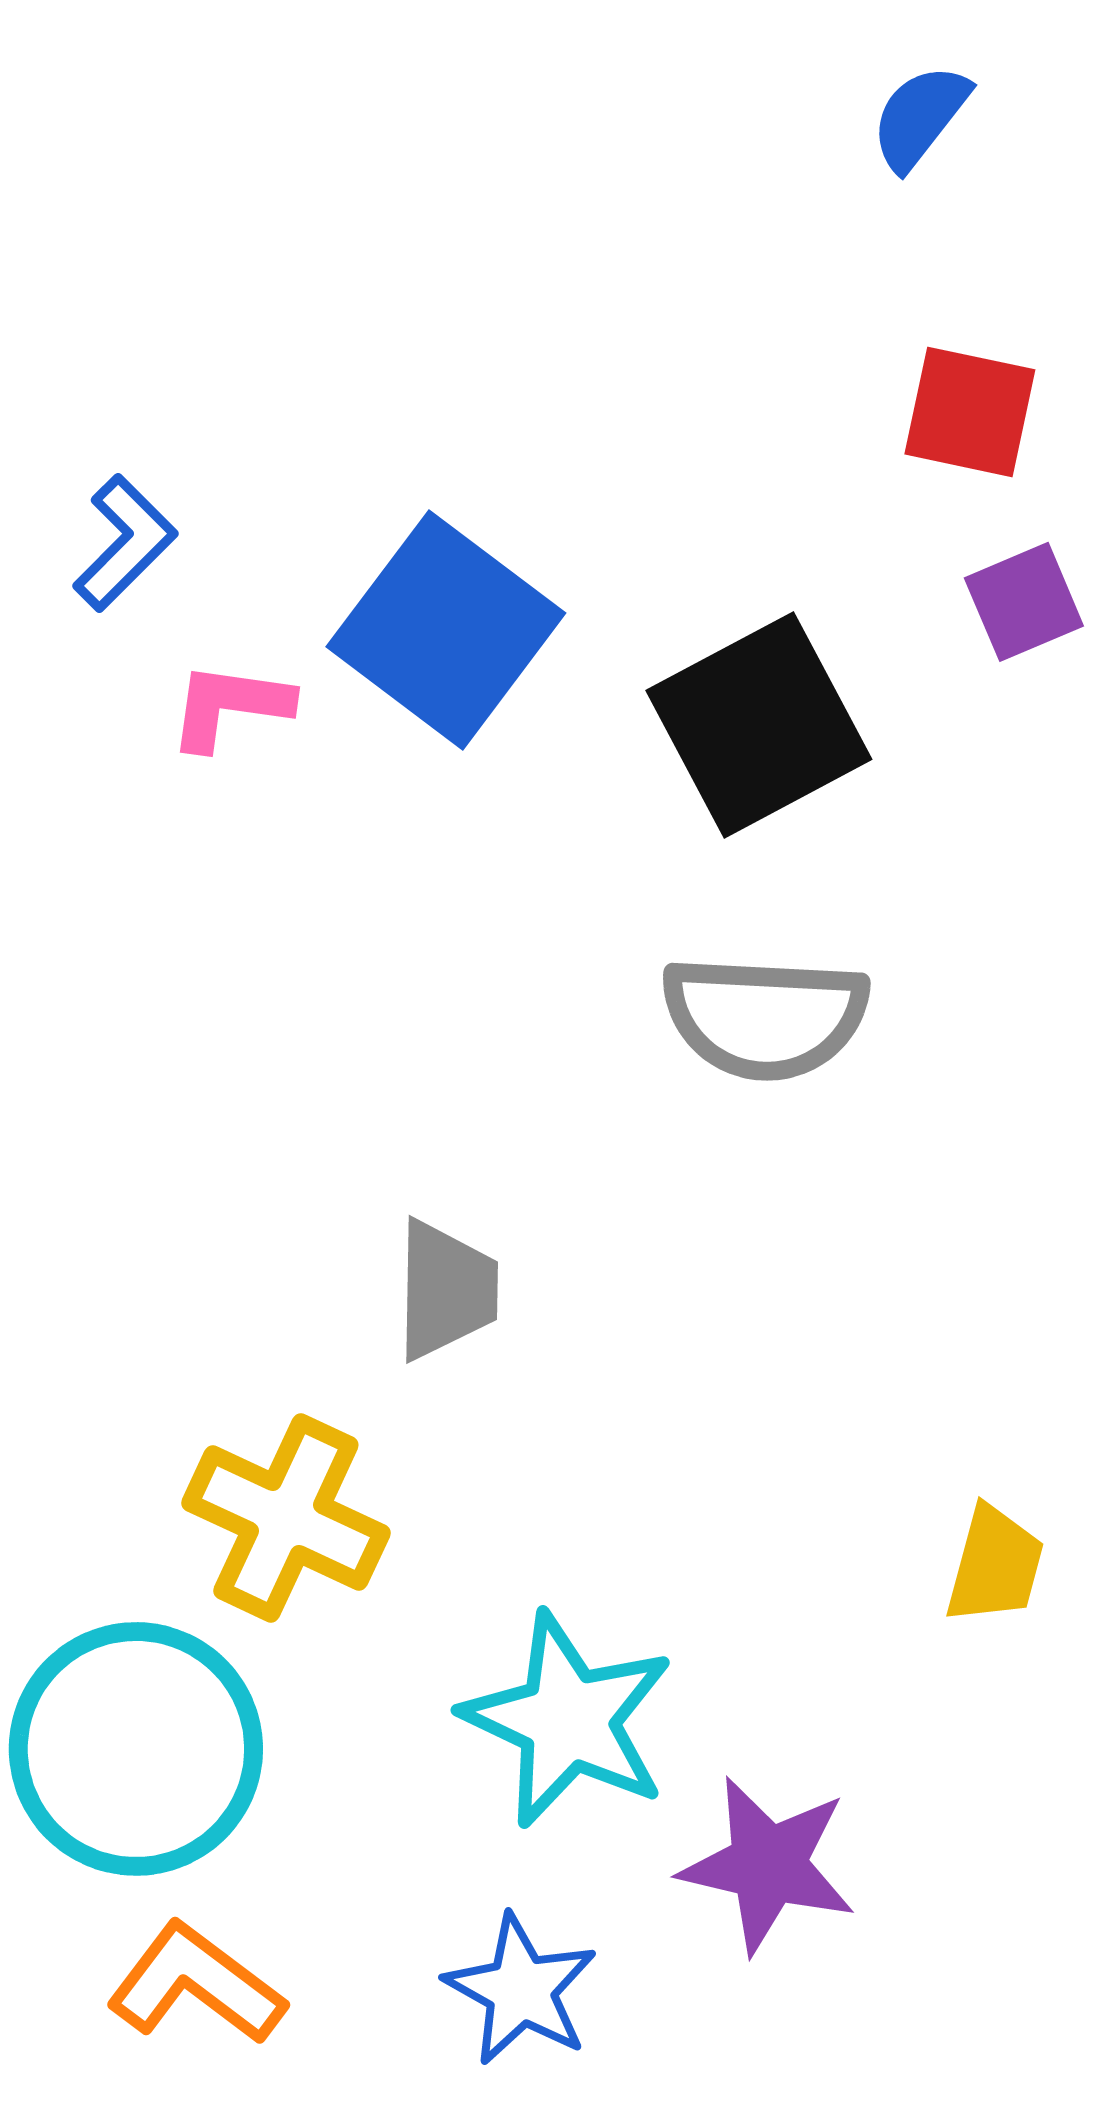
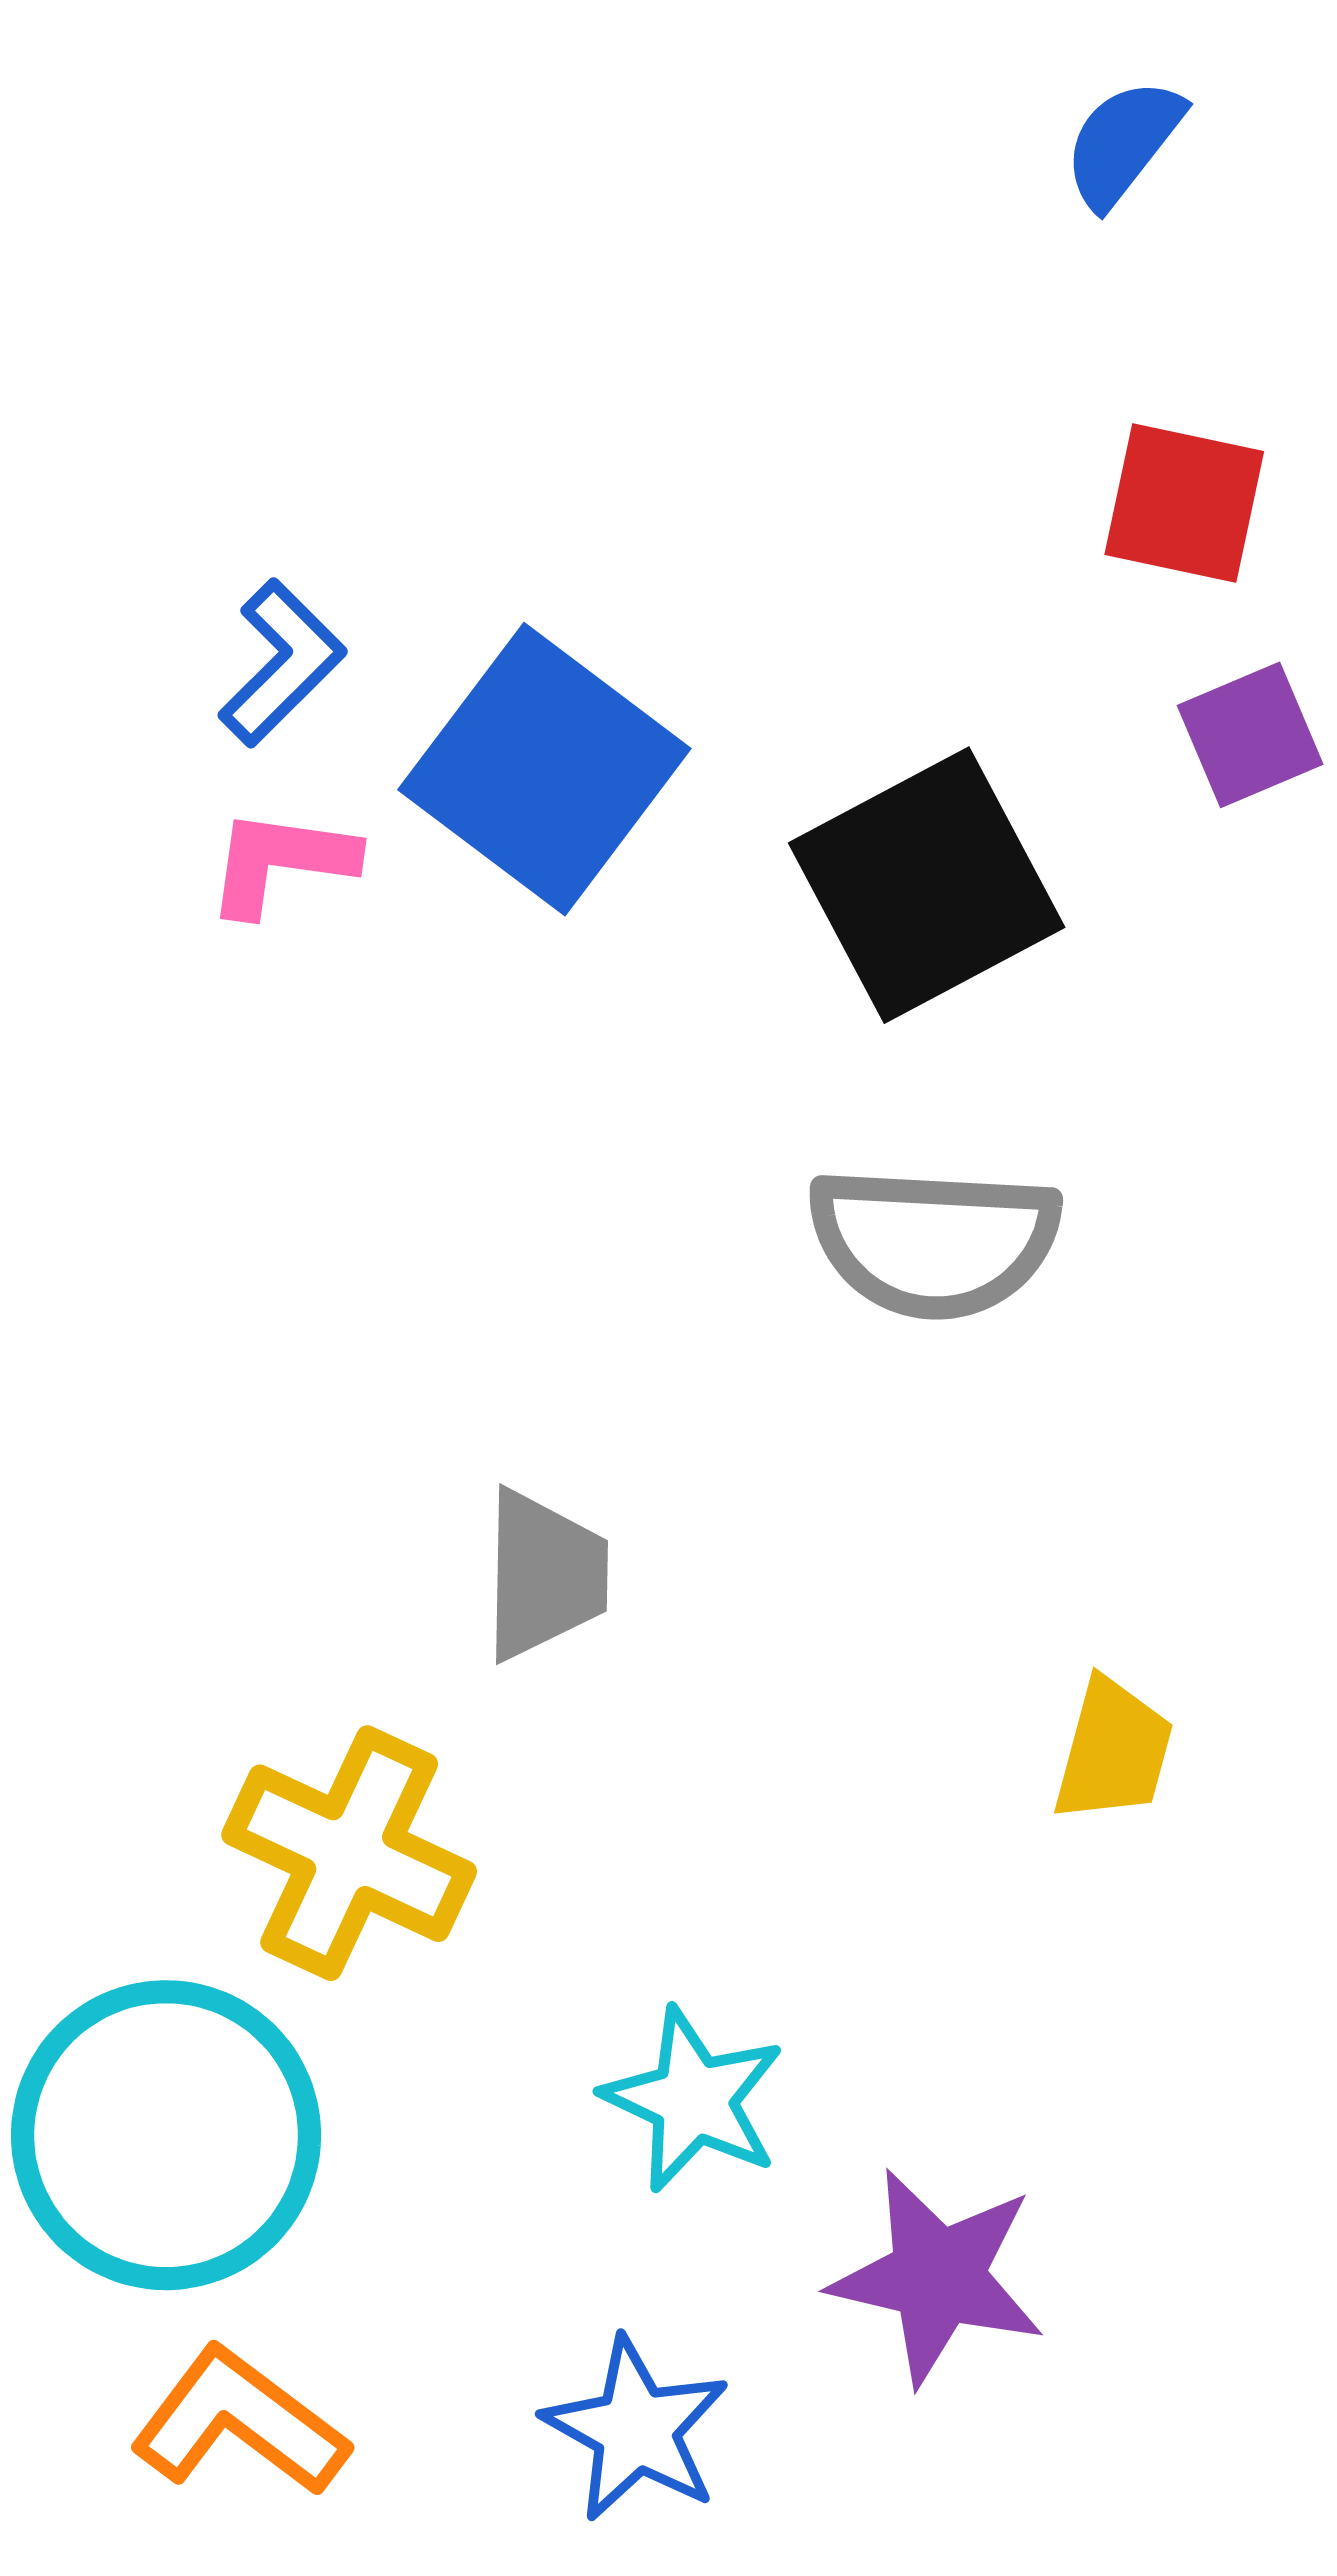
blue L-shape: (125, 543) -> (282, 663), moved
yellow trapezoid: (995, 1565) -> (1113, 1751), moved
cyan star: (568, 1720) -> (693, 2100), size x0.7

